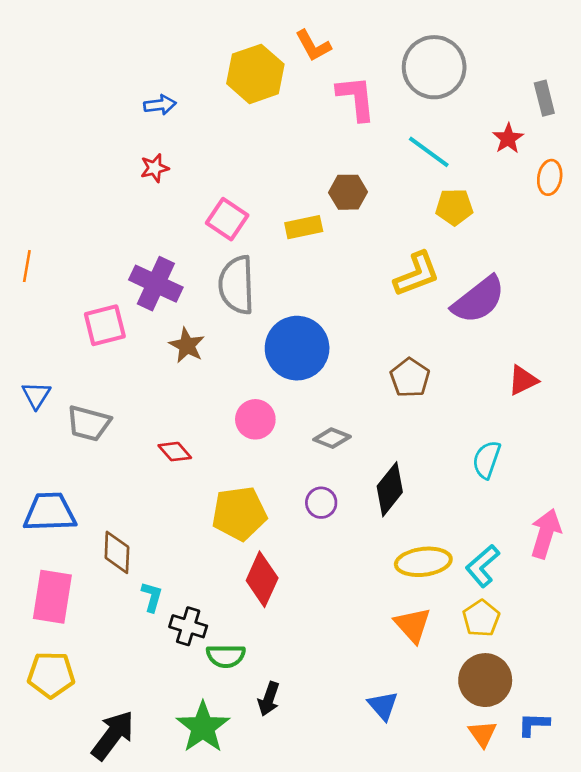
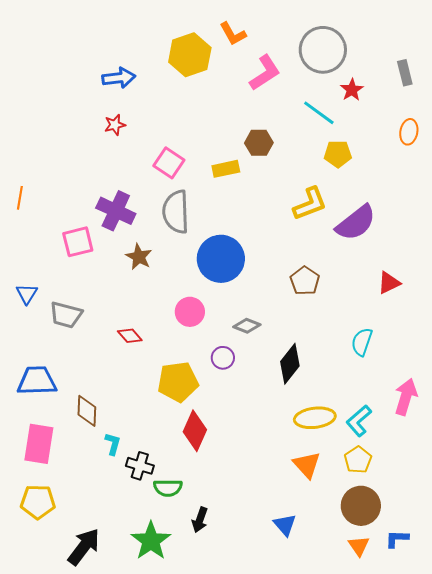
pink L-shape: (356, 98) -> (265, 73), turned 63
blue arrow: (160, 105) -> (119, 78), size x1.4
red star: (508, 138) -> (352, 90), moved
purple circle: (321, 503) -> (223, 358), moved

